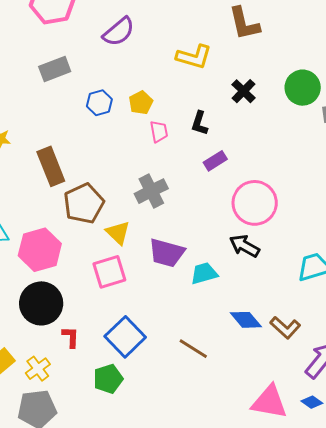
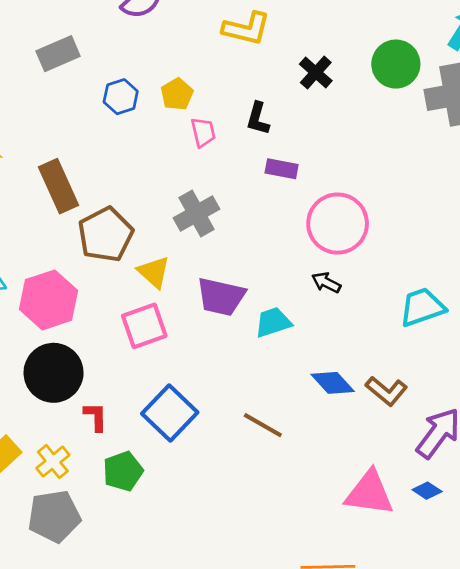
purple rectangle: (215, 161) -> (282, 169), turned 45
black arrow: (244, 246) -> (326, 283), size x0.7
green pentagon: (108, 379) -> (123, 471), moved

